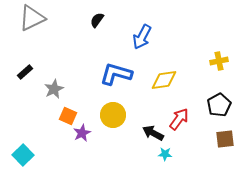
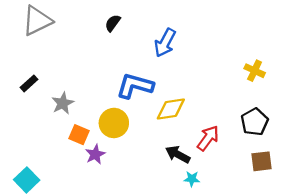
yellow cross: (219, 61) -> (255, 71), turned 36
yellow diamond: (164, 80) -> (171, 109), moved
yellow circle: (113, 115) -> (114, 123), moved

